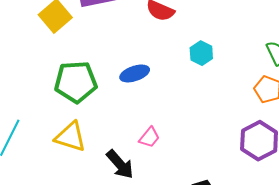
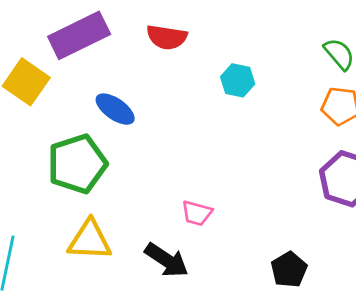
blue ellipse: (135, 73) -> (115, 109), moved, turned 68
pink trapezoid: (149, 137) -> (197, 213), turned 80

